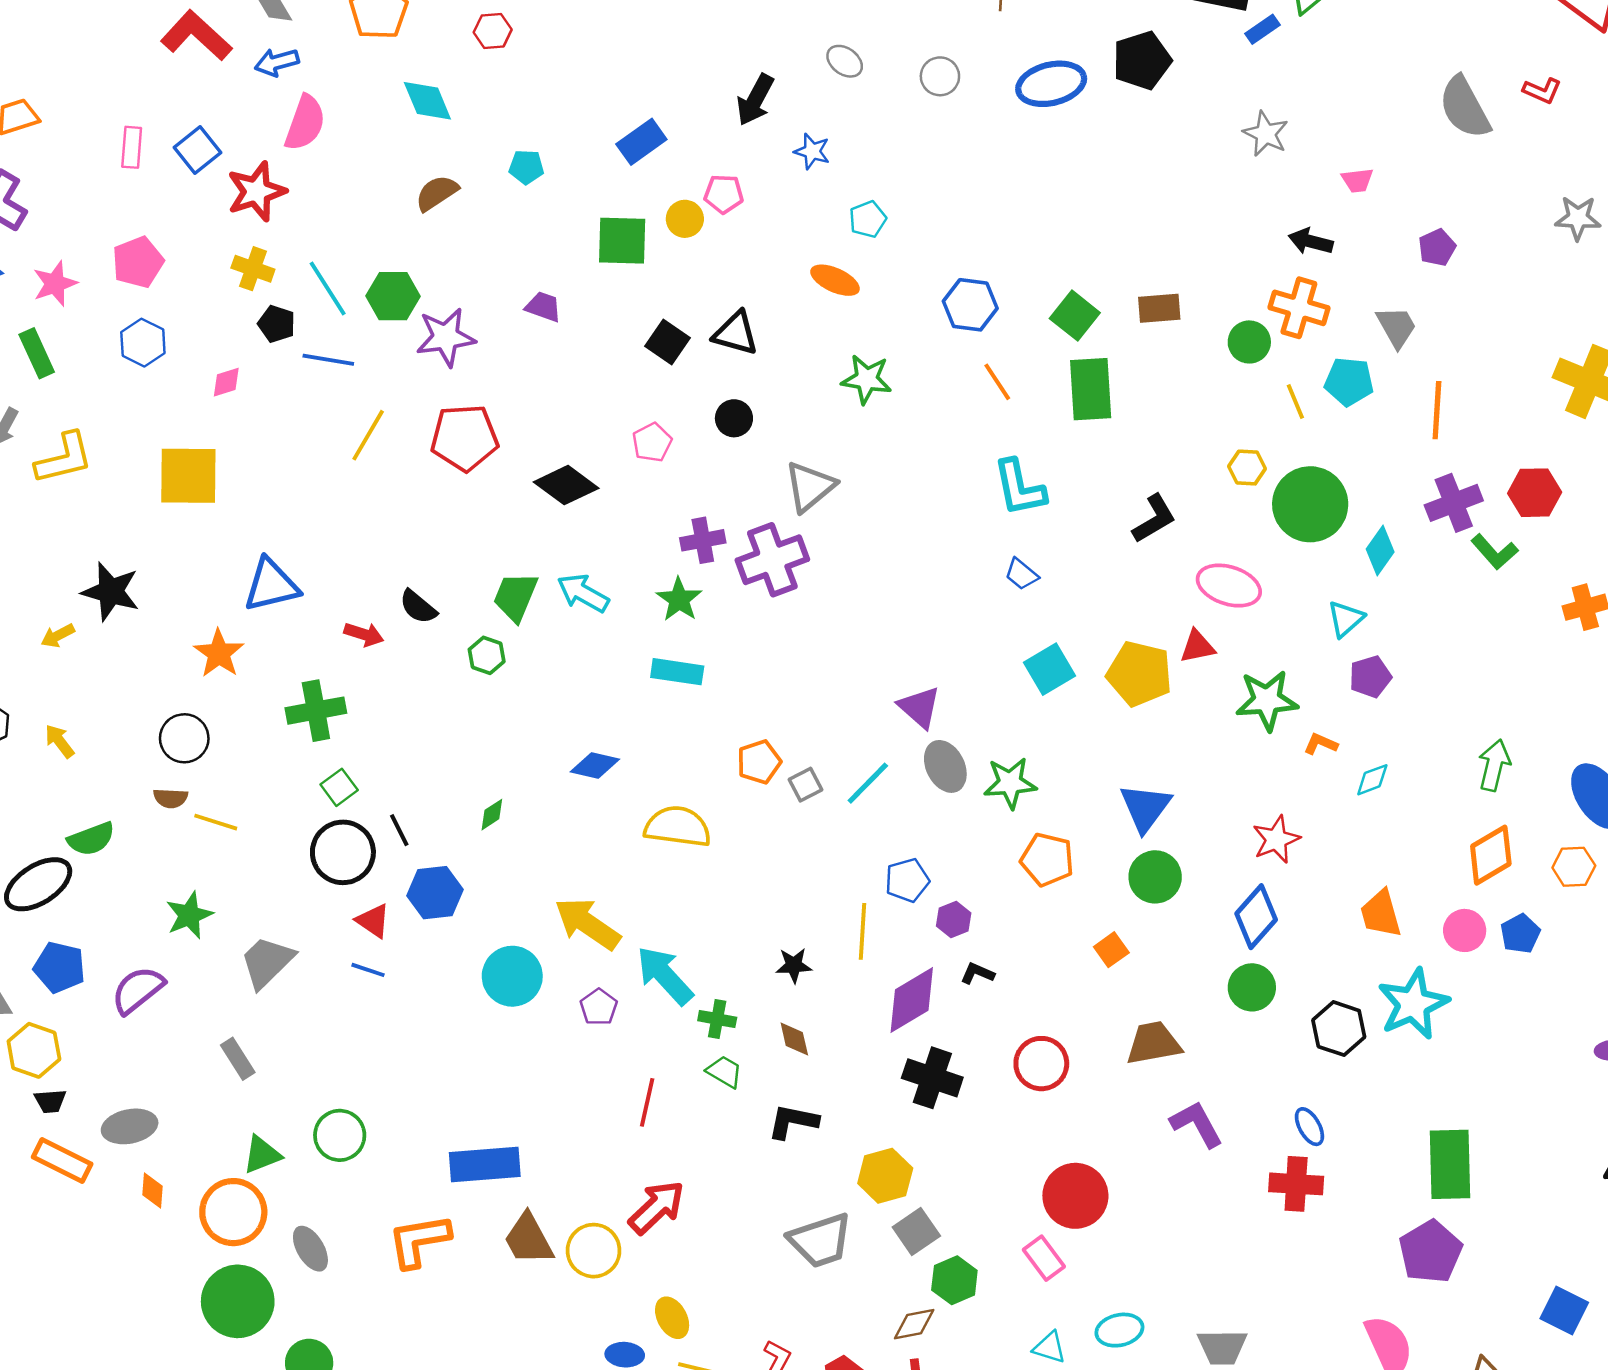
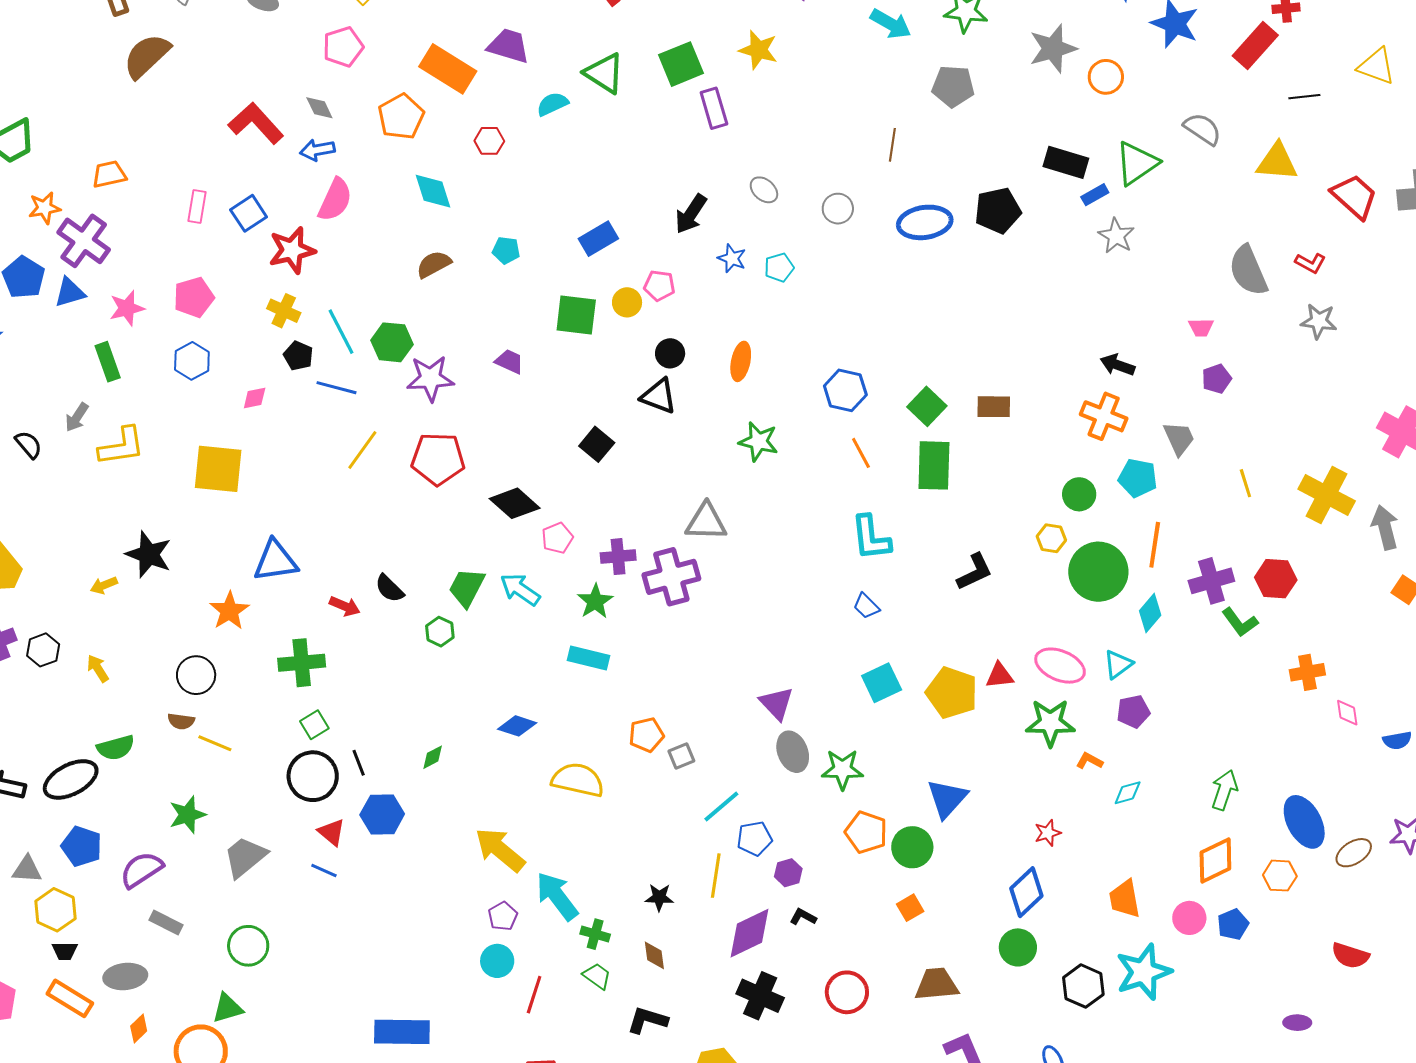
gray star: (1266, 134) -> (1116, 236), moved
pink trapezoid: (1357, 180) -> (1201, 327), moved
gray star: (1578, 218) -> (1319, 321), moved
cyan pentagon: (868, 219) -> (779, 268), moved
orange ellipse: (835, 280) -> (741, 361), turned 72
black square: (668, 342) -> (597, 444), moved
green circle: (1249, 342) -> (1079, 494), moved
yellow line: (1295, 402) -> (1245, 483), moved
orange line: (1437, 410) -> (1155, 545), moved
black circle: (734, 418) -> (670, 353), moved
pink pentagon: (652, 442) -> (557, 538), moved
gray triangle: (810, 486) -> (706, 522), turned 36
pink ellipse: (1229, 586) -> (1060, 666), moved
cyan line: (868, 783) -> (721, 807), moved
red star: (1276, 839) -> (1048, 833), size x0.7
green circle: (1155, 877) -> (912, 847), moved
cyan circle: (512, 976) -> (497, 961), moved, size x0.7
gray rectangle: (238, 1059) -> (166, 923), moved, turned -36
green circle: (340, 1135) -> (248, 946), moved
orange diamond: (152, 1190) -> (139, 1028), turned 36

